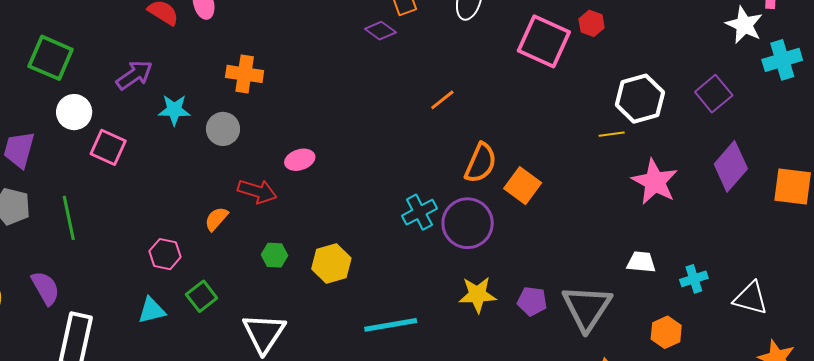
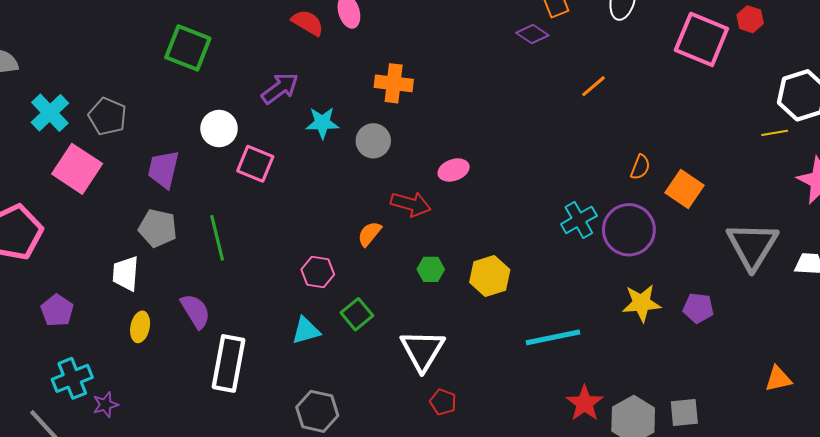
green square: (51, 58) -> (188, 48), moved
orange line: (442, 100) -> (594, 86), moved
orange semicircle: (481, 163) -> (640, 167), size x0.6
gray triangle: (587, 308) -> (752, 246), moved

